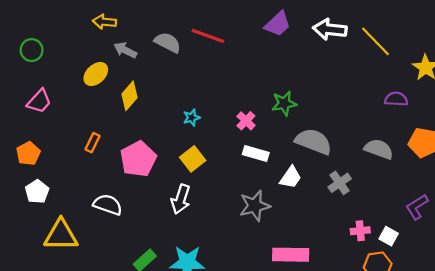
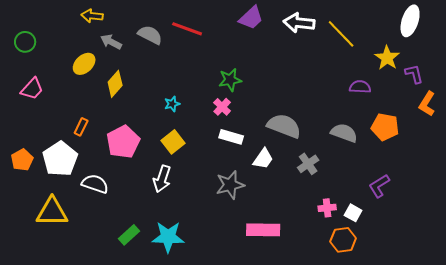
green star: (284, 103) -> (230, 80), moved
orange pentagon: (28, 153) -> (22, 160), moved
white pentagon: (37, 192) -> (60, 159), moved, size x1.6

